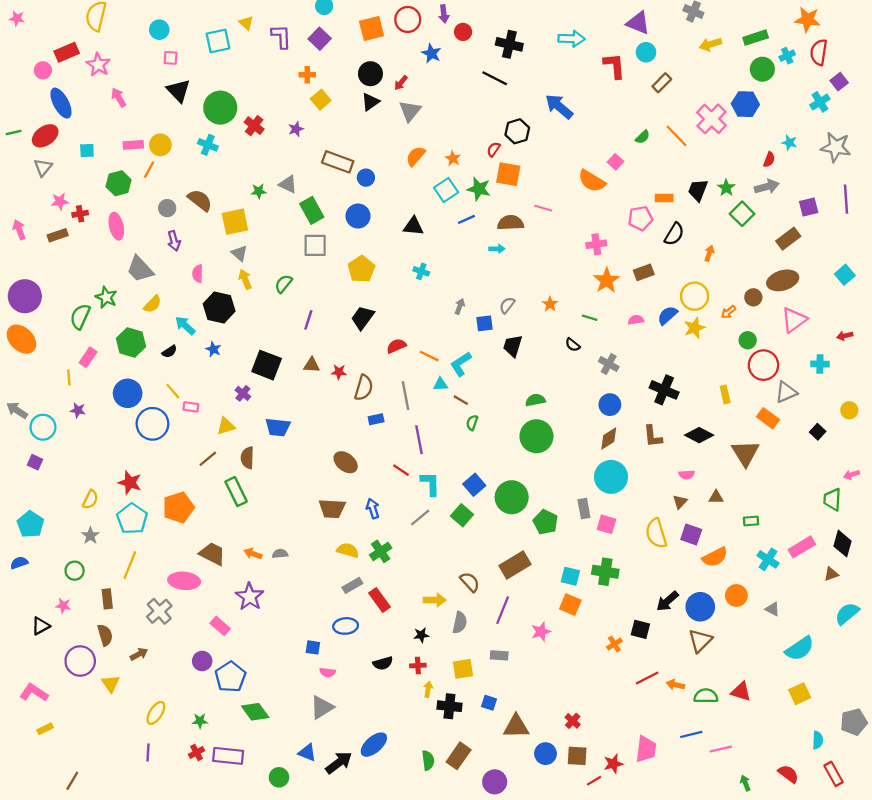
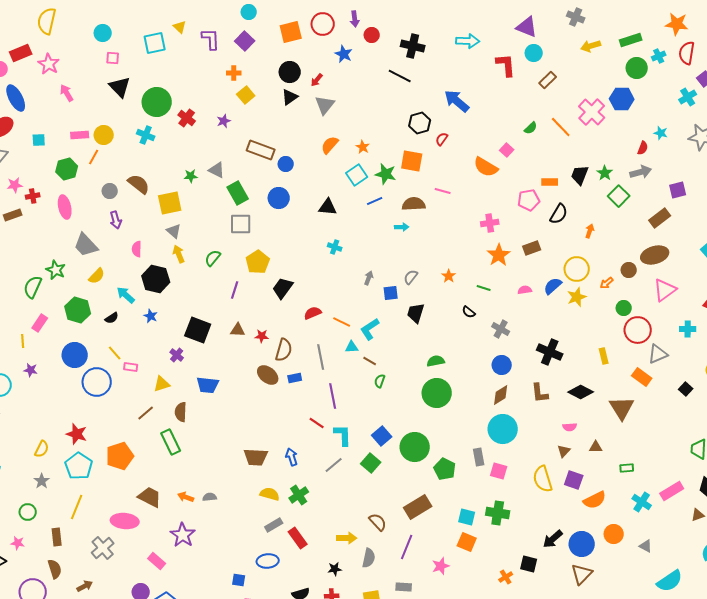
red semicircle: (494, 149) -> (442, 139), moved
yellow pentagon: (361, 269) -> (258, 262), moved
brown ellipse: (346, 462) -> (268, 375), moved

